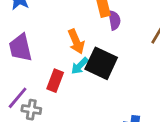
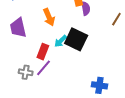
orange arrow: (76, 41) -> (49, 17), moved
purple line: (18, 98) -> (43, 68), moved

